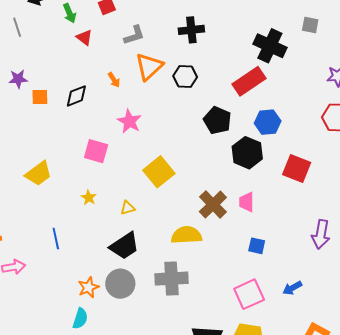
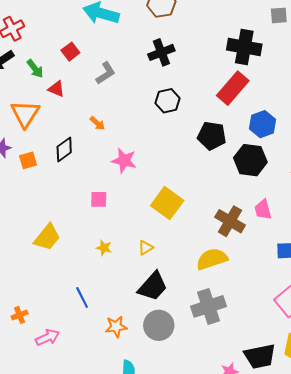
orange triangle: (149, 67) -> (25, 114), moved
pink square: (96, 151) -> (99, 199), size x0.7
orange star: (89, 287) -> (116, 327), moved, turned 30

